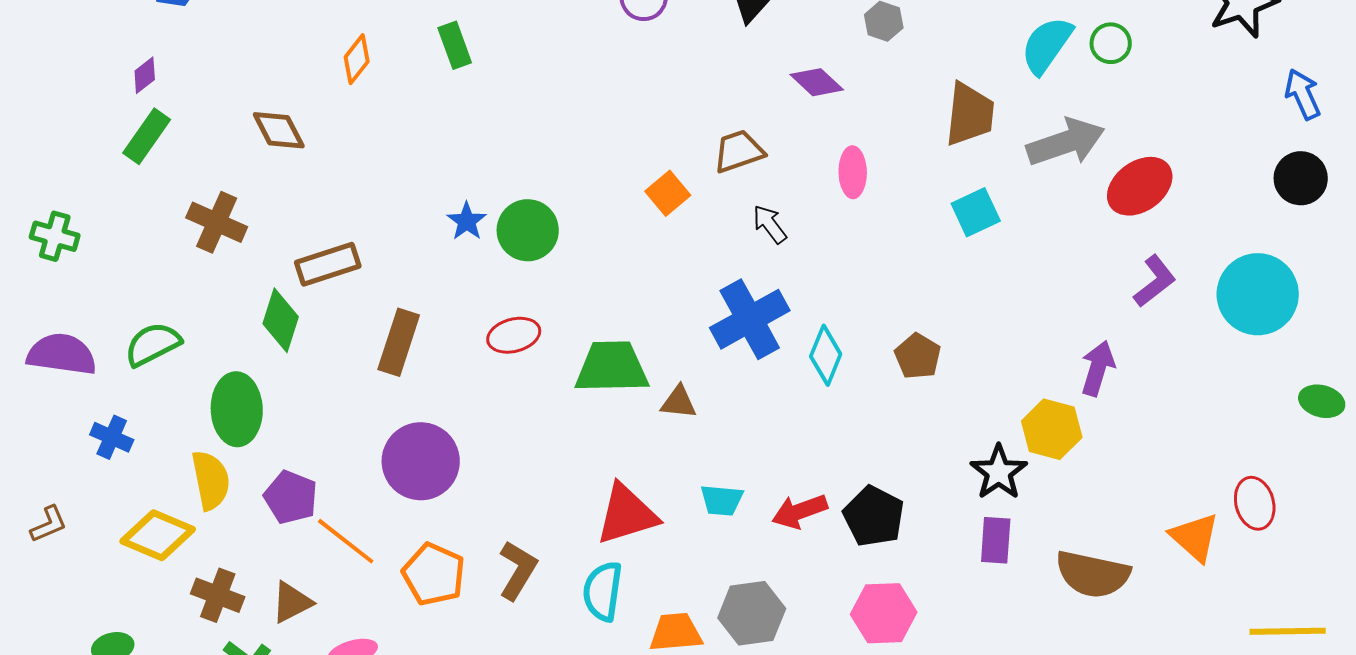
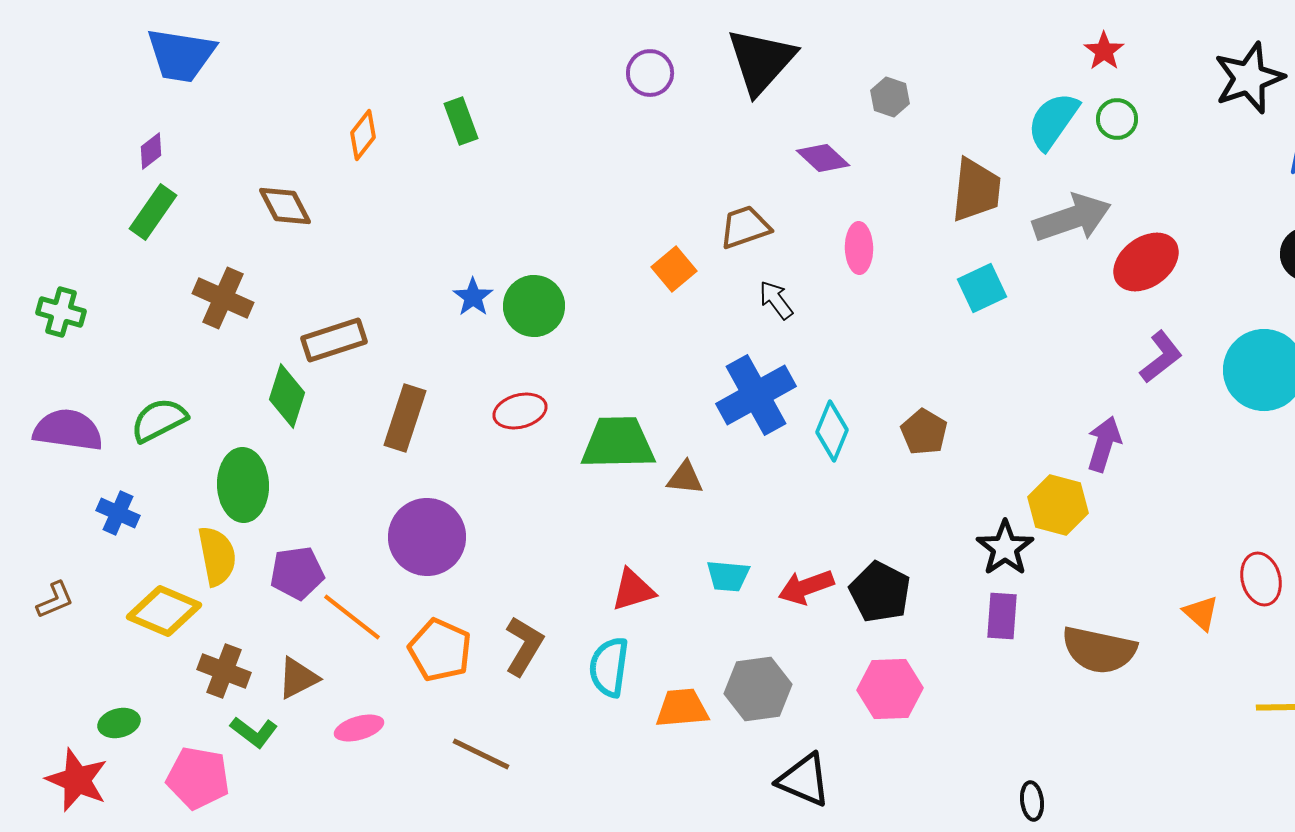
purple pentagon: (291, 497) -> (297, 573), turned -30
red triangle: (627, 514) -> (633, 590), size x0.7
orange triangle: (1195, 537) -> (1201, 613), size x0.7

